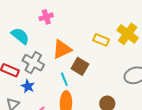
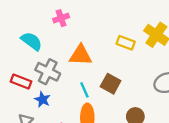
orange triangle: (62, 49) -> (81, 55), turned 30
brown square: (80, 66) -> (111, 84), moved

